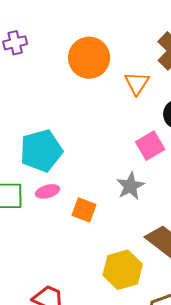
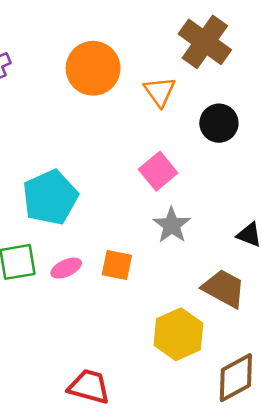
pink square: (150, 146) -> (158, 171), moved
pink ellipse: (48, 191) -> (66, 268), moved

